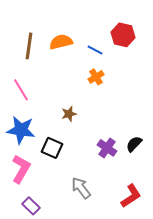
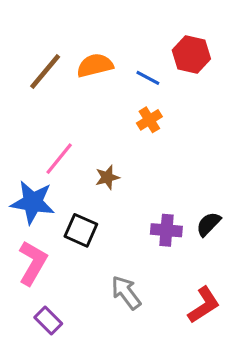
brown line: (29, 46) -> (45, 72), turned 32
pink line: (21, 90) -> (59, 159), moved, turned 70
purple cross: (107, 148) -> (166, 230), turned -30

